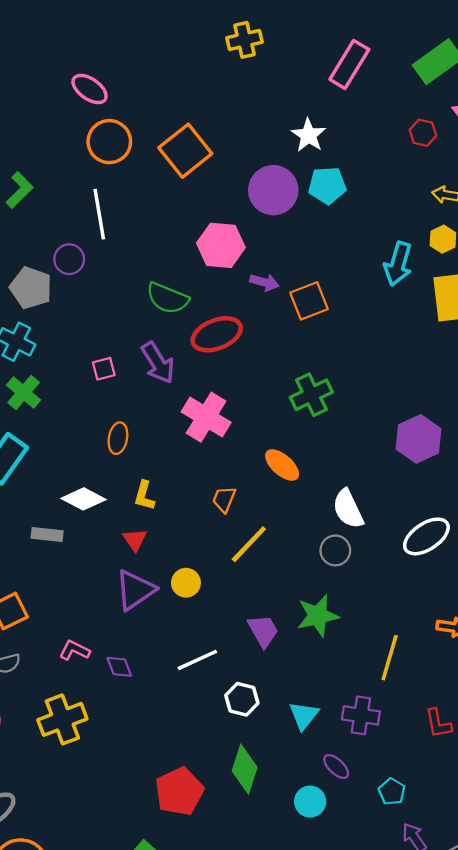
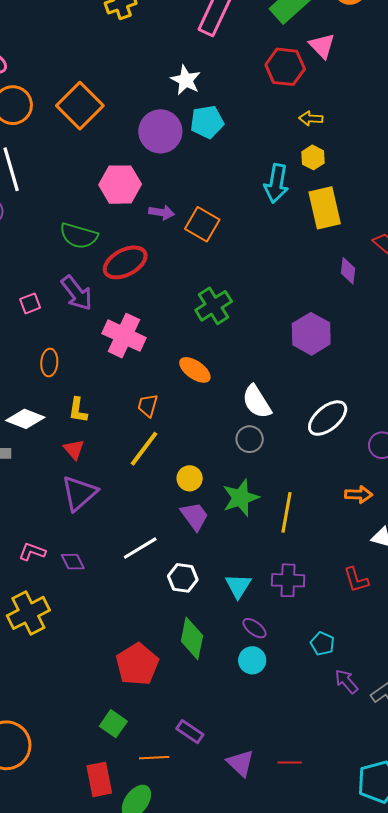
red hexagon: (423, 133) -> (285, 67), size x1.6
orange square: (309, 301) -> (202, 224), turned -32
yellow line: (249, 544) -> (144, 449), moved
yellow circle: (186, 583) -> (190, 478), moved
yellow line: (390, 658) -> (286, 512), moved
purple ellipse: (336, 767) -> (254, 628), moved

